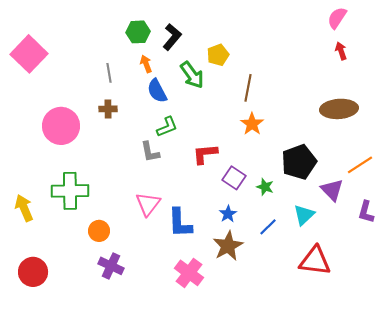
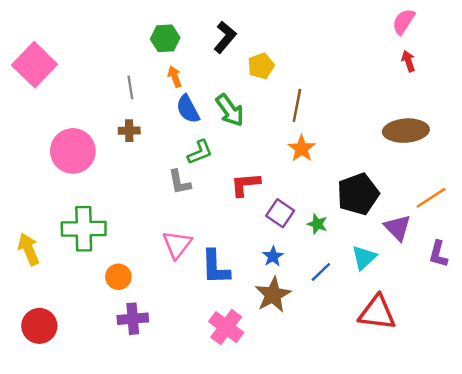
black L-shape: (172, 37) -> (225, 37), moved
green arrow: (192, 75) -> (230, 110), moved
purple cross: (111, 266) -> (133, 319), turned -30

